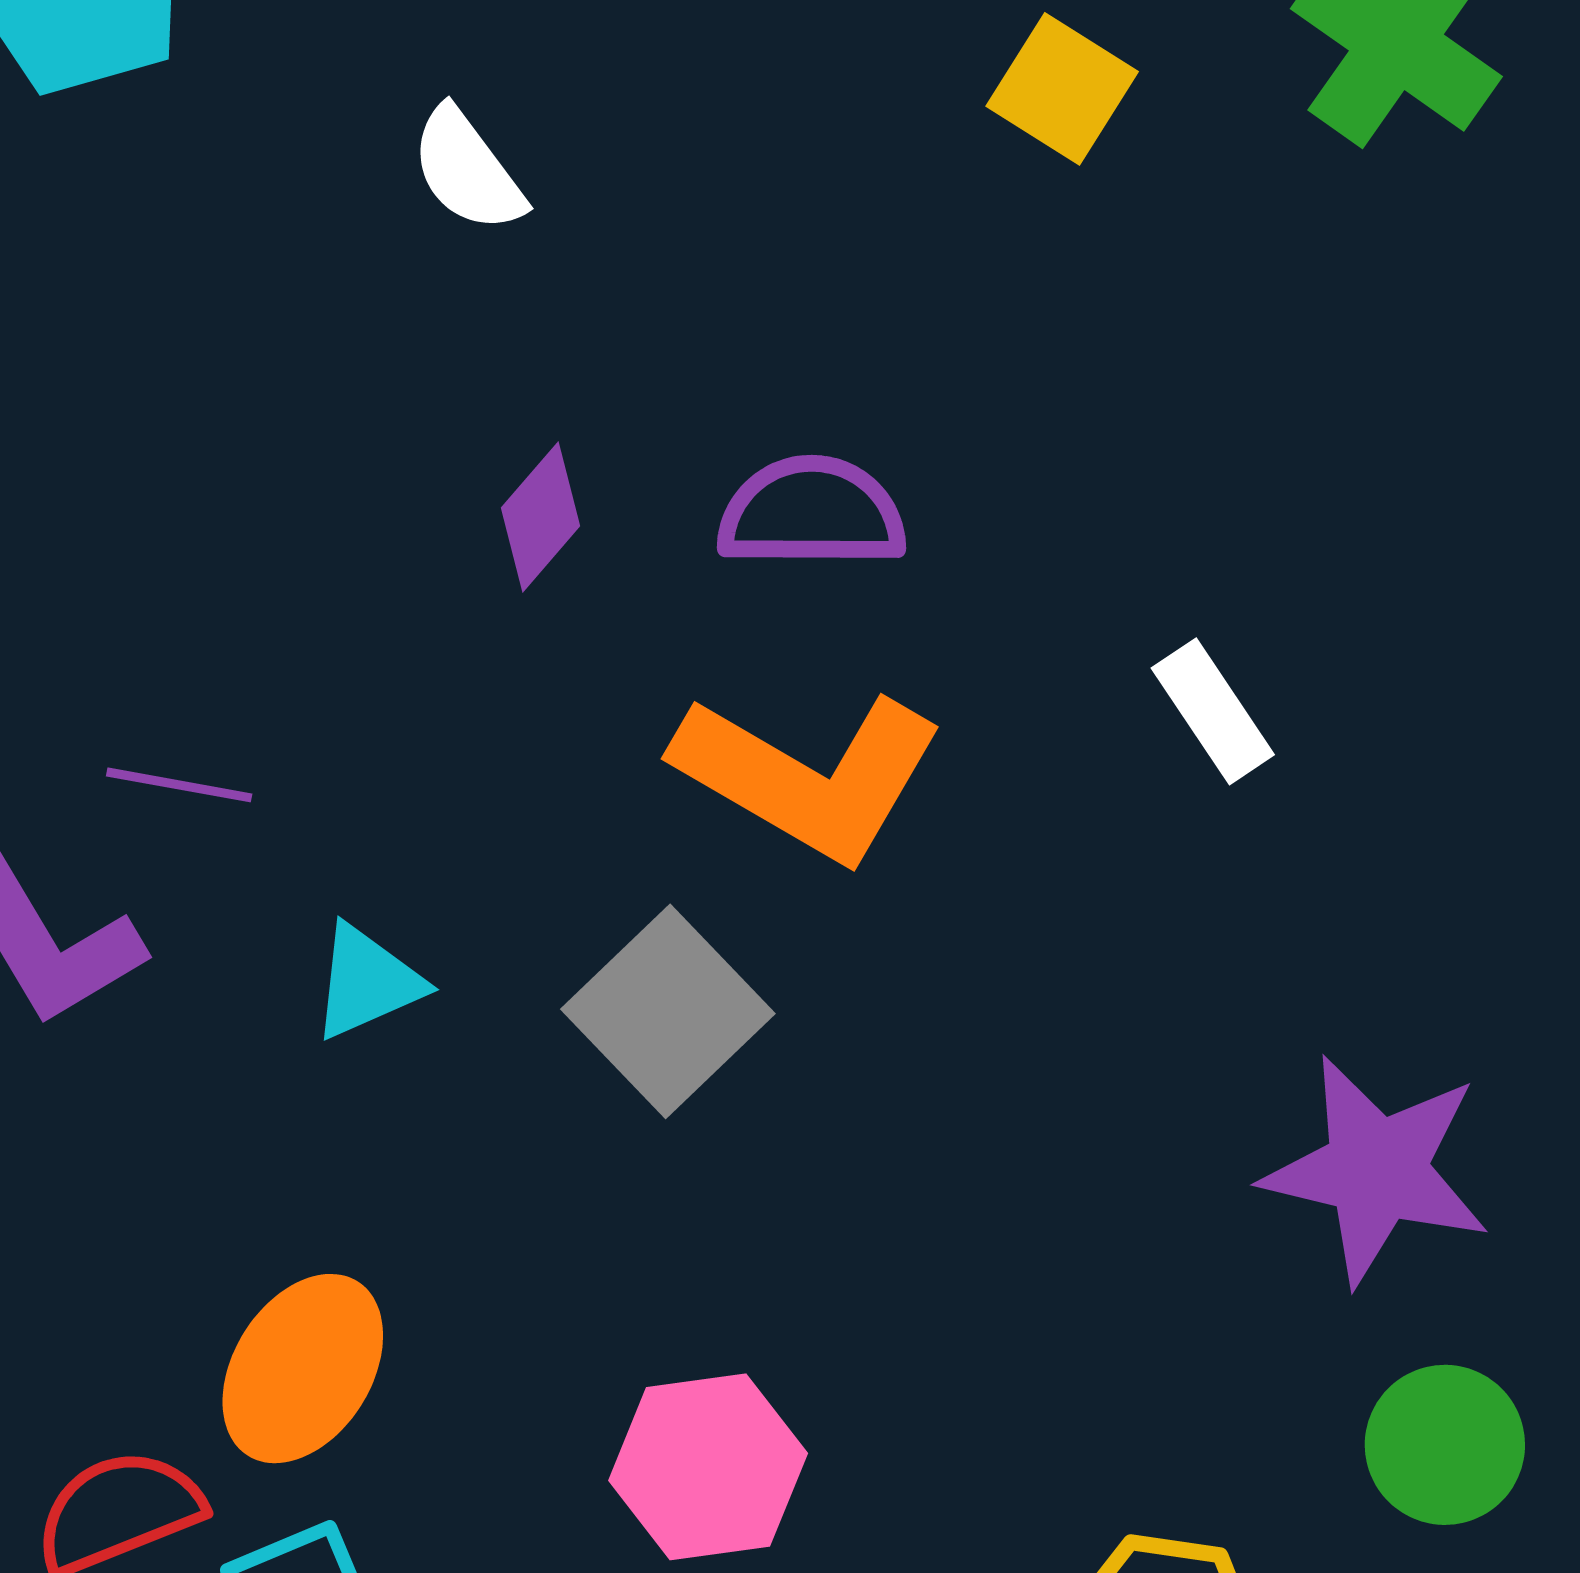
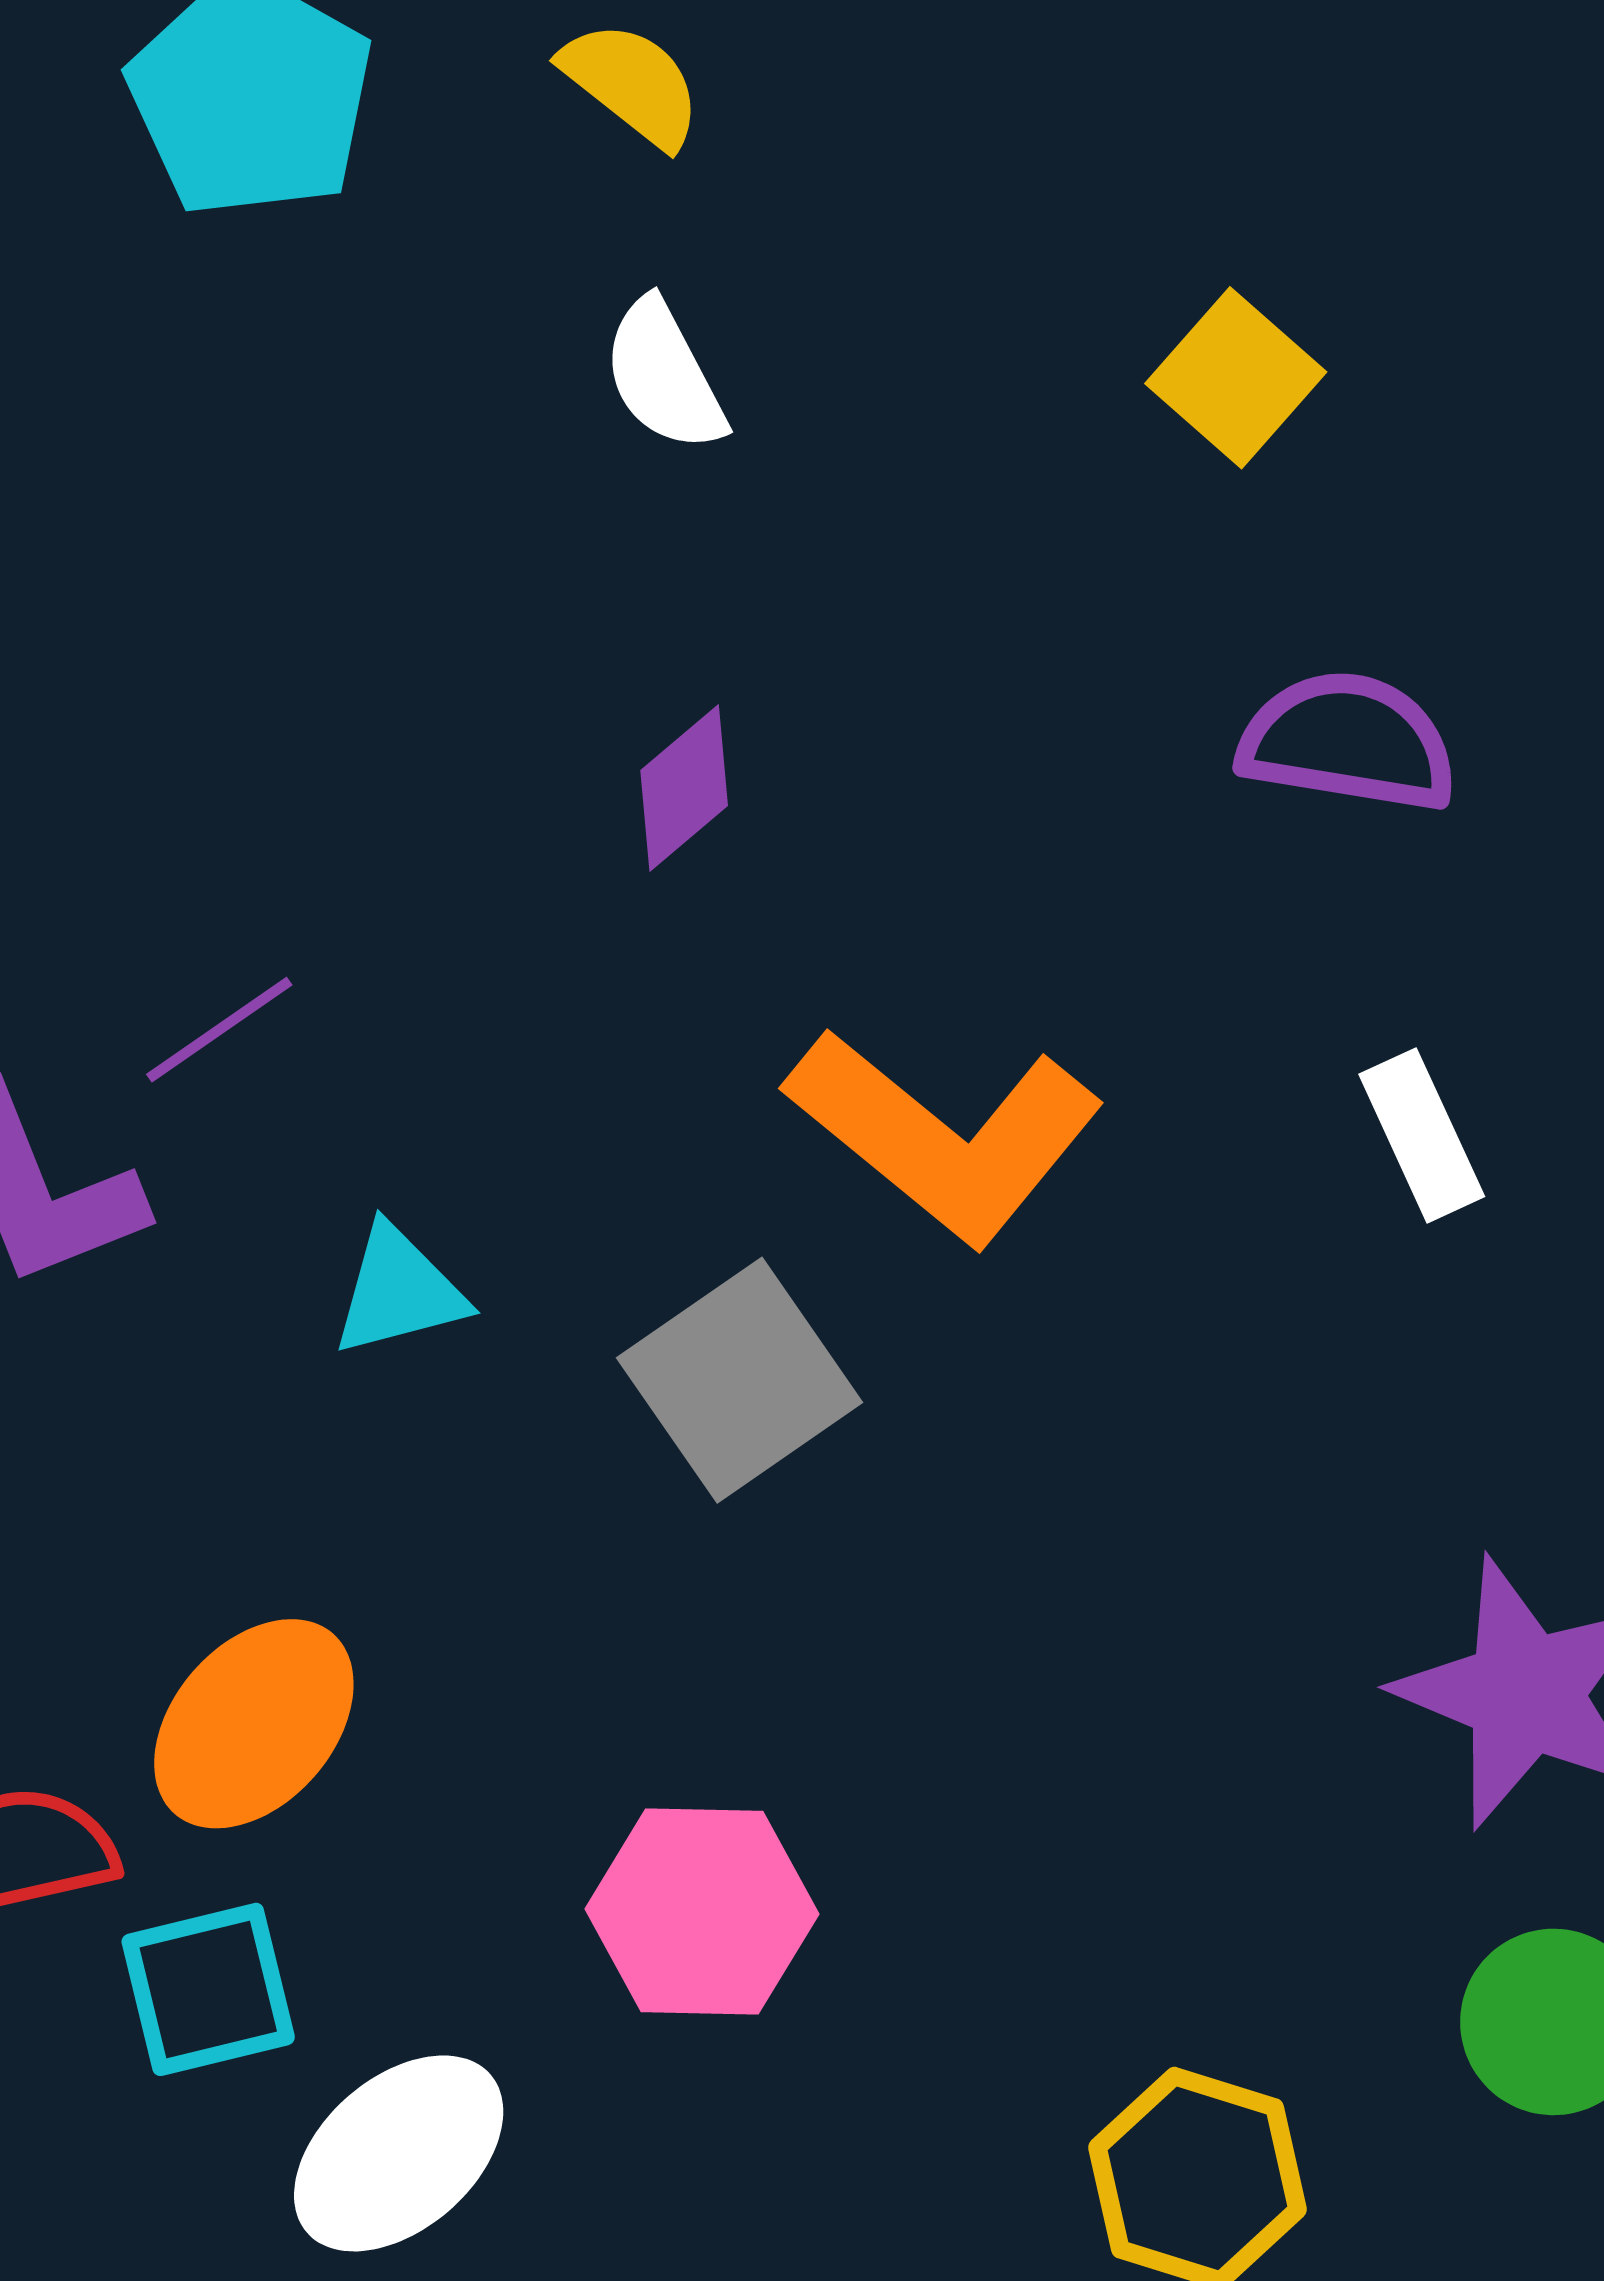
yellow square: (1062, 89) -> (1236, 378), moved
purple semicircle: (812, 513) -> (1348, 742), moved
purple line: (179, 785) -> (219, 1030), turned -54

